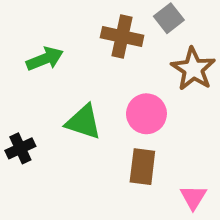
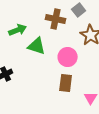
green triangle: (83, 122) -> (37, 46), moved

